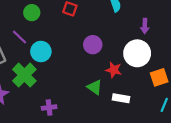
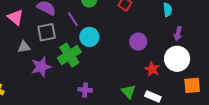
purple arrow: (145, 26) -> (178, 34), moved
green triangle: (95, 87) -> (128, 92), moved

